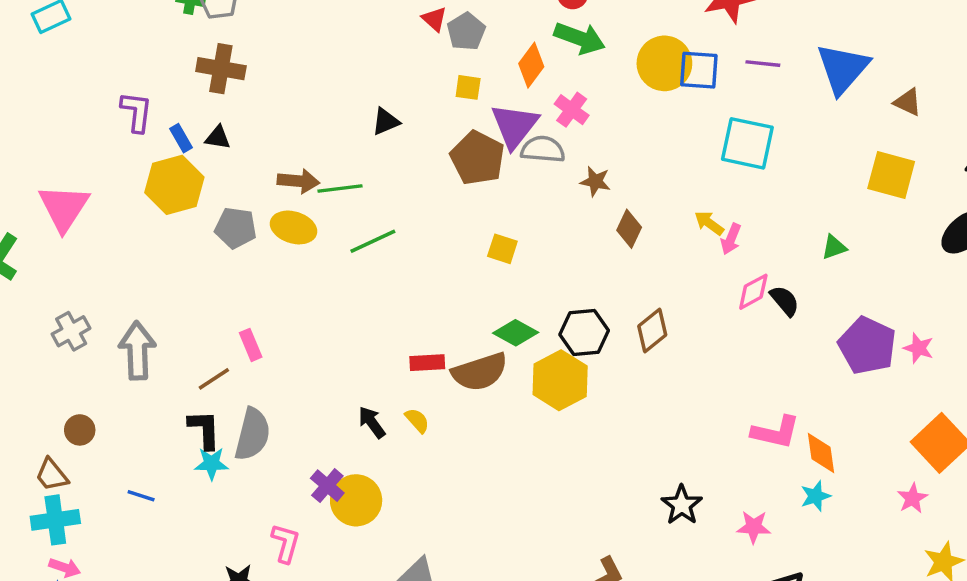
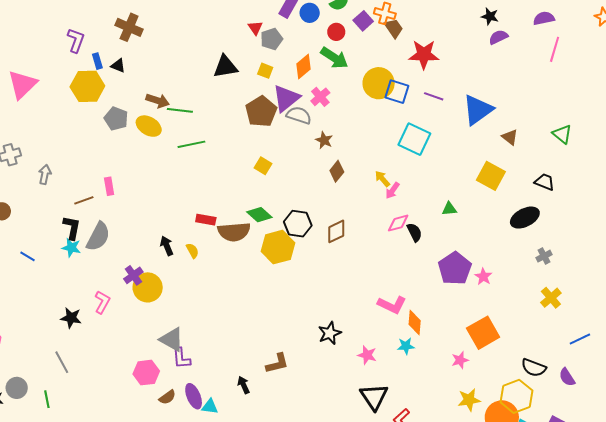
black triangle: (386, 122) -> (225, 67), moved, size x1.5
gray arrow: (137, 351) -> (45, 174), size x0.6

